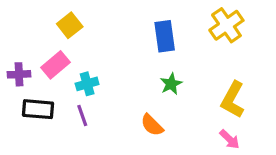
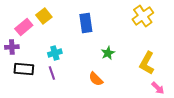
blue rectangle: (165, 36) -> (86, 23), moved
pink rectangle: (55, 65) -> (24, 27), moved
pink arrow: (230, 139) -> (158, 88), moved

